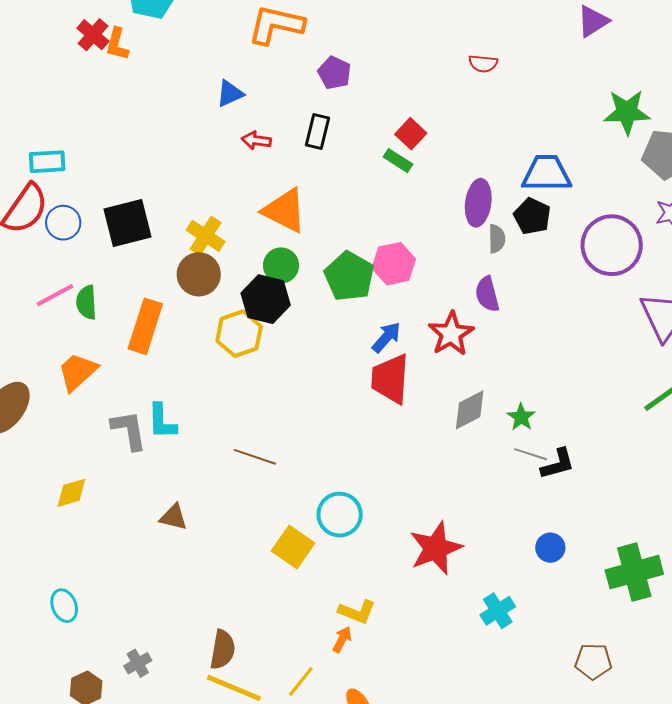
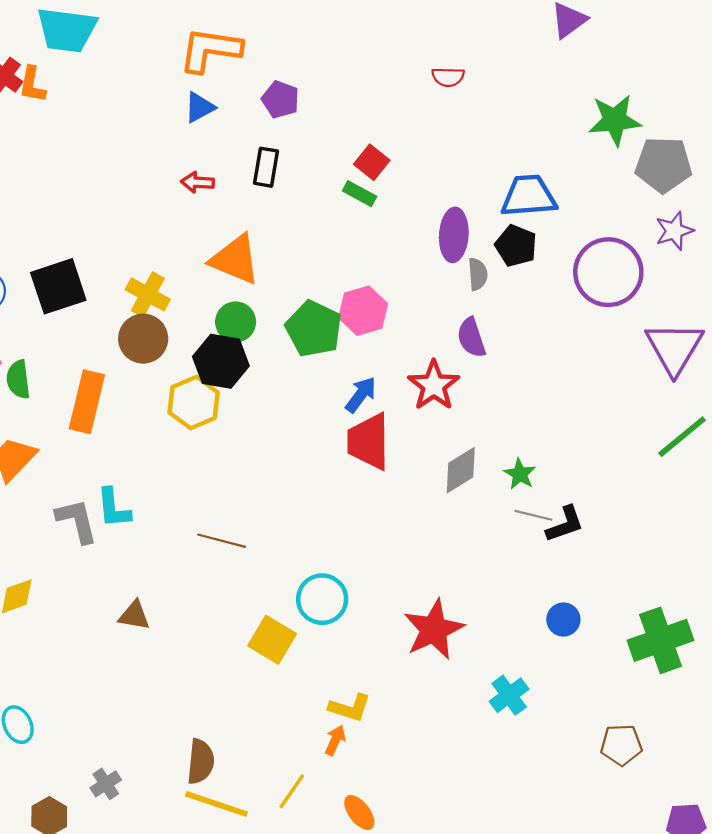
blue triangle: (230, 94) -> (200, 107), moved

